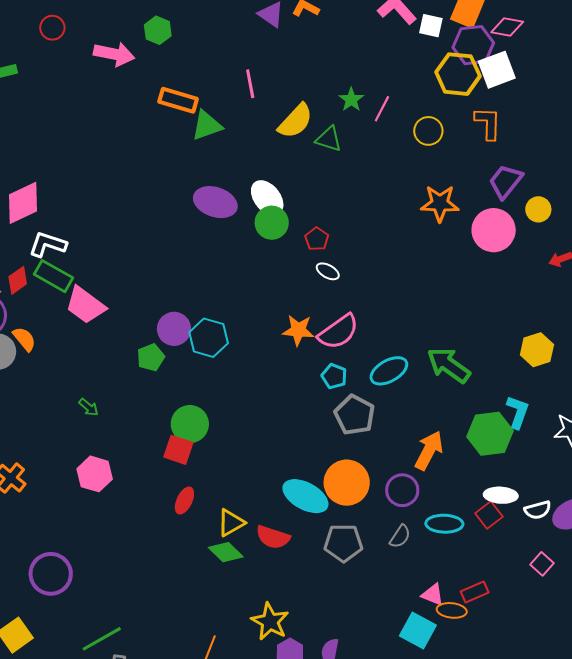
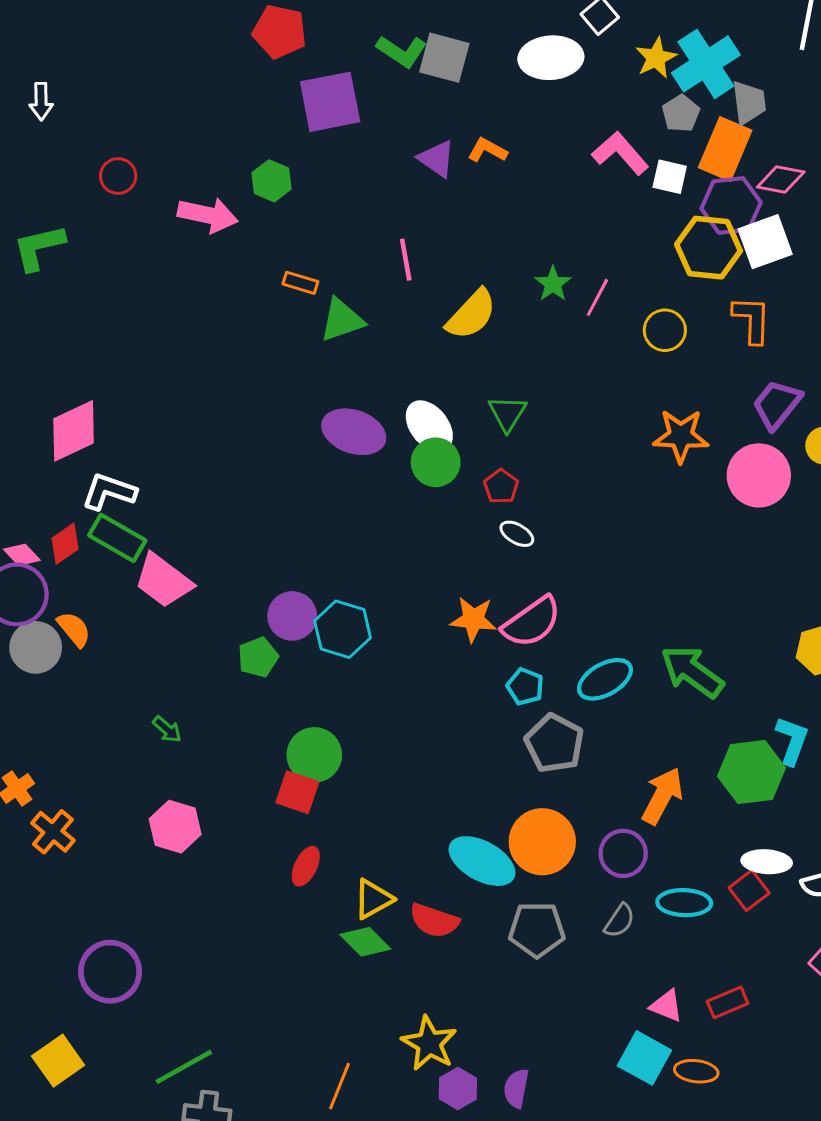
orange rectangle: (178, 100) -> (300, 283), size x0.6
green triangle: (329, 139) -> (507, 413), moved, turned 44
orange ellipse: (452, 610) -> (696, 1071), moved

